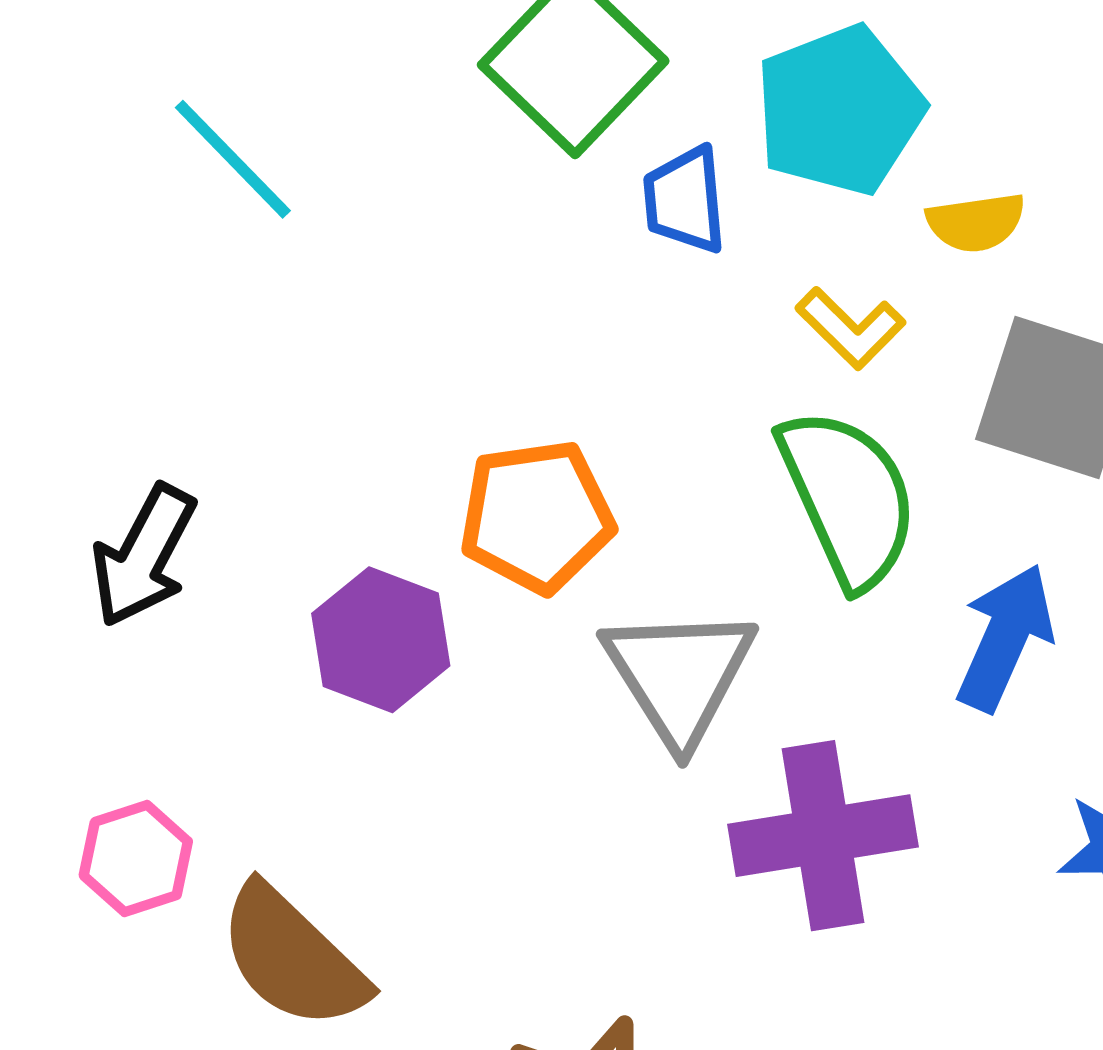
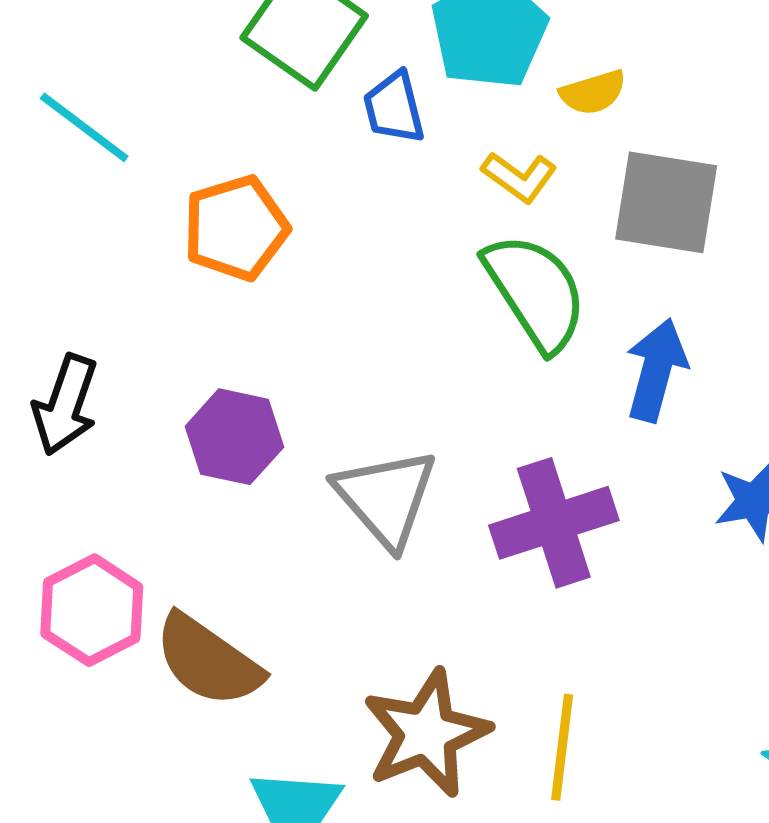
orange pentagon: (537, 516) -> (236, 228), moved
gray triangle: (679, 675) -> (386, 498), moved
pink hexagon: (136, 858) -> (92, 610), size x1.4

